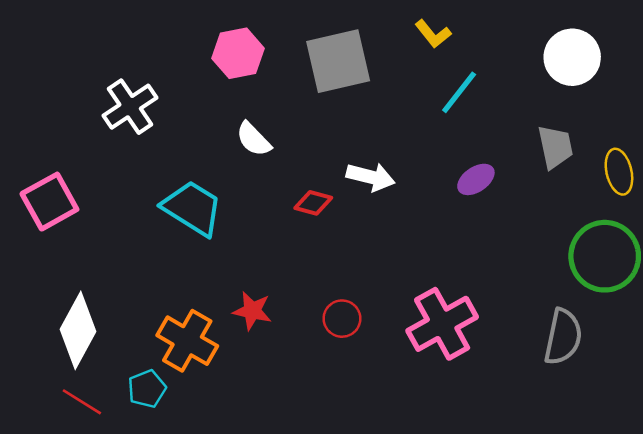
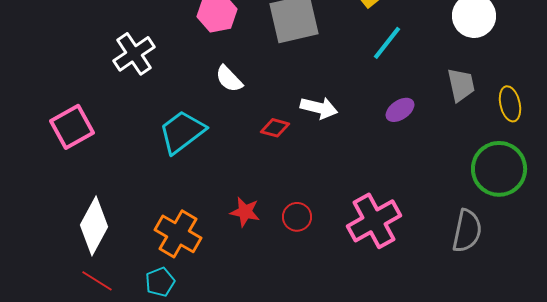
cyan trapezoid: (192, 208) -> (182, 132), turned -69
red star: (252, 311) -> (245, 212), moved
cyan pentagon: (147, 389) -> (160, 282), moved

